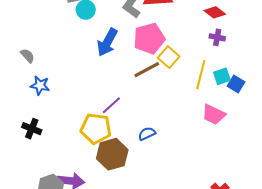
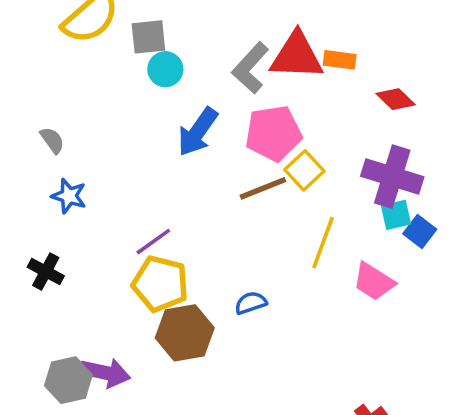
purple cross: (217, 37) -> (392, 177), moved, size x2.0
yellow line: (201, 75) -> (323, 243), moved
purple line: (111, 105) -> (153, 242), moved

